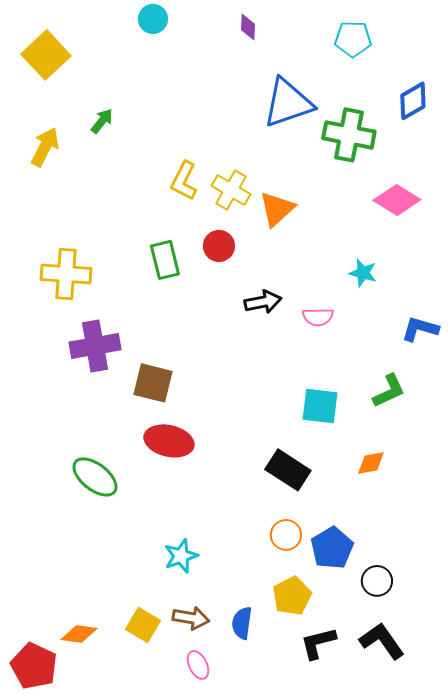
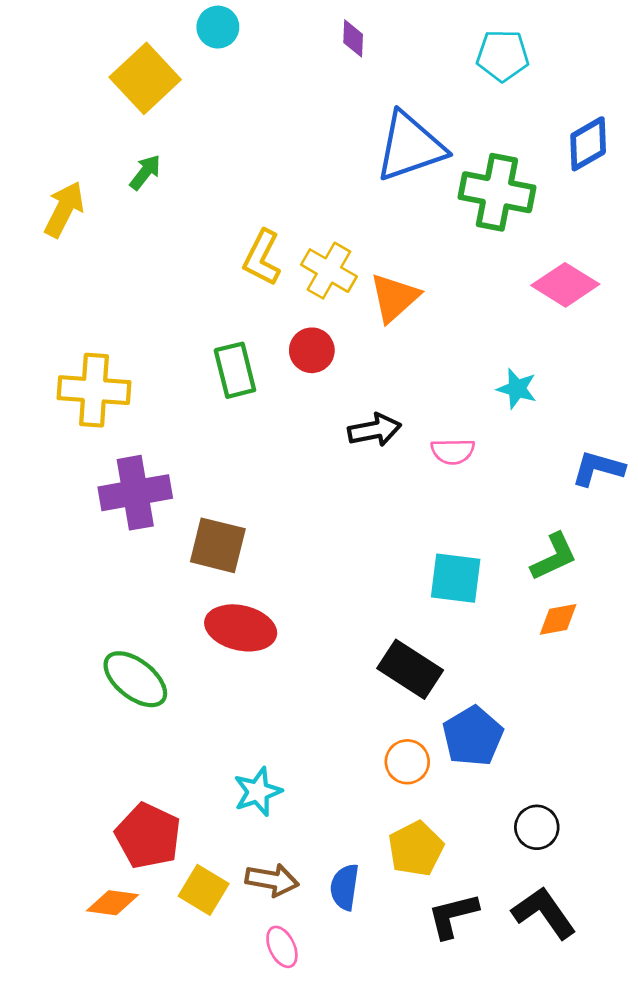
yellow square: (46, 55) -> (145, 78), moved
orange diamond: (371, 463) -> (558, 619), moved
blue pentagon: (332, 548) -> (473, 736), moved
red pentagon: (34, 666) -> (148, 836), moved

